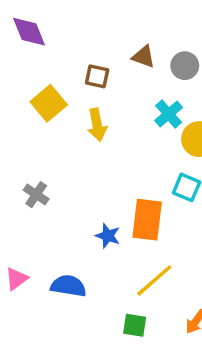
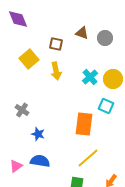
cyan cross: (169, 114) -> (90, 77), moved
blue star: (108, 236) -> (38, 134), moved
pink triangle: (16, 279) -> (16, 166), moved

